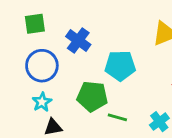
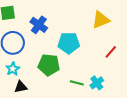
green line: (117, 117) -> (77, 83), moved

